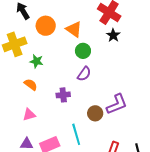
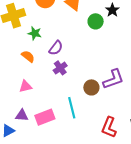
green circle: (83, 51) -> (96, 21), moved
purple semicircle: (84, 74) -> (56, 48), moved
purple cross: (63, 95) -> (60, 68), turned -32

